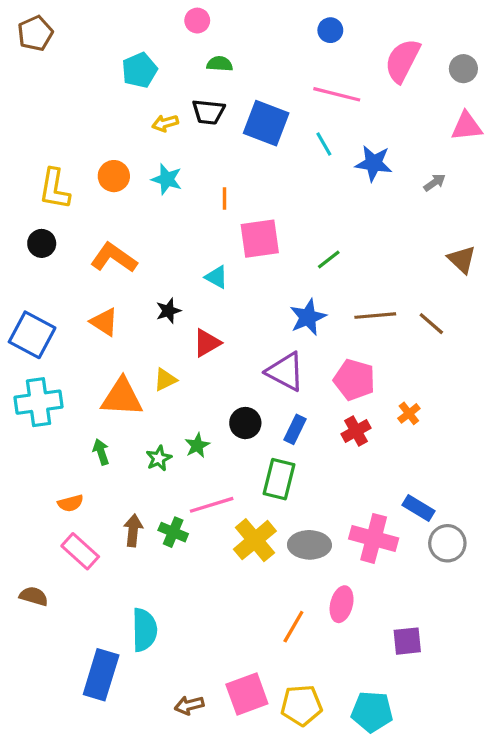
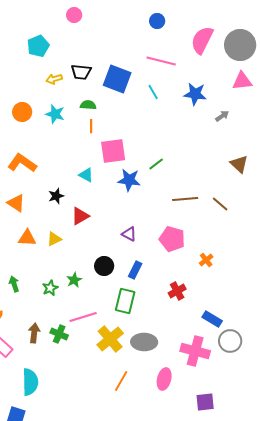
green semicircle: (220, 64) -> (88, 105), moved
gray circle: (463, 69) -> (240, 45), size x1.8
blue star: (374, 163) -> (195, 94), moved
blue star: (308, 317) -> (129, 180), moved, turned 30
purple triangle: (285, 372) -> (129, 234), size x0.6
orange triangle: (122, 397) -> (27, 238), moved, size x0.7
red cross: (356, 431) -> (177, 291), moved
pink cross: (374, 538) -> (195, 351), moved
orange line: (293, 627) -> (121, 381), moved
cyan semicircle: (144, 630) -> (30, 382), moved

